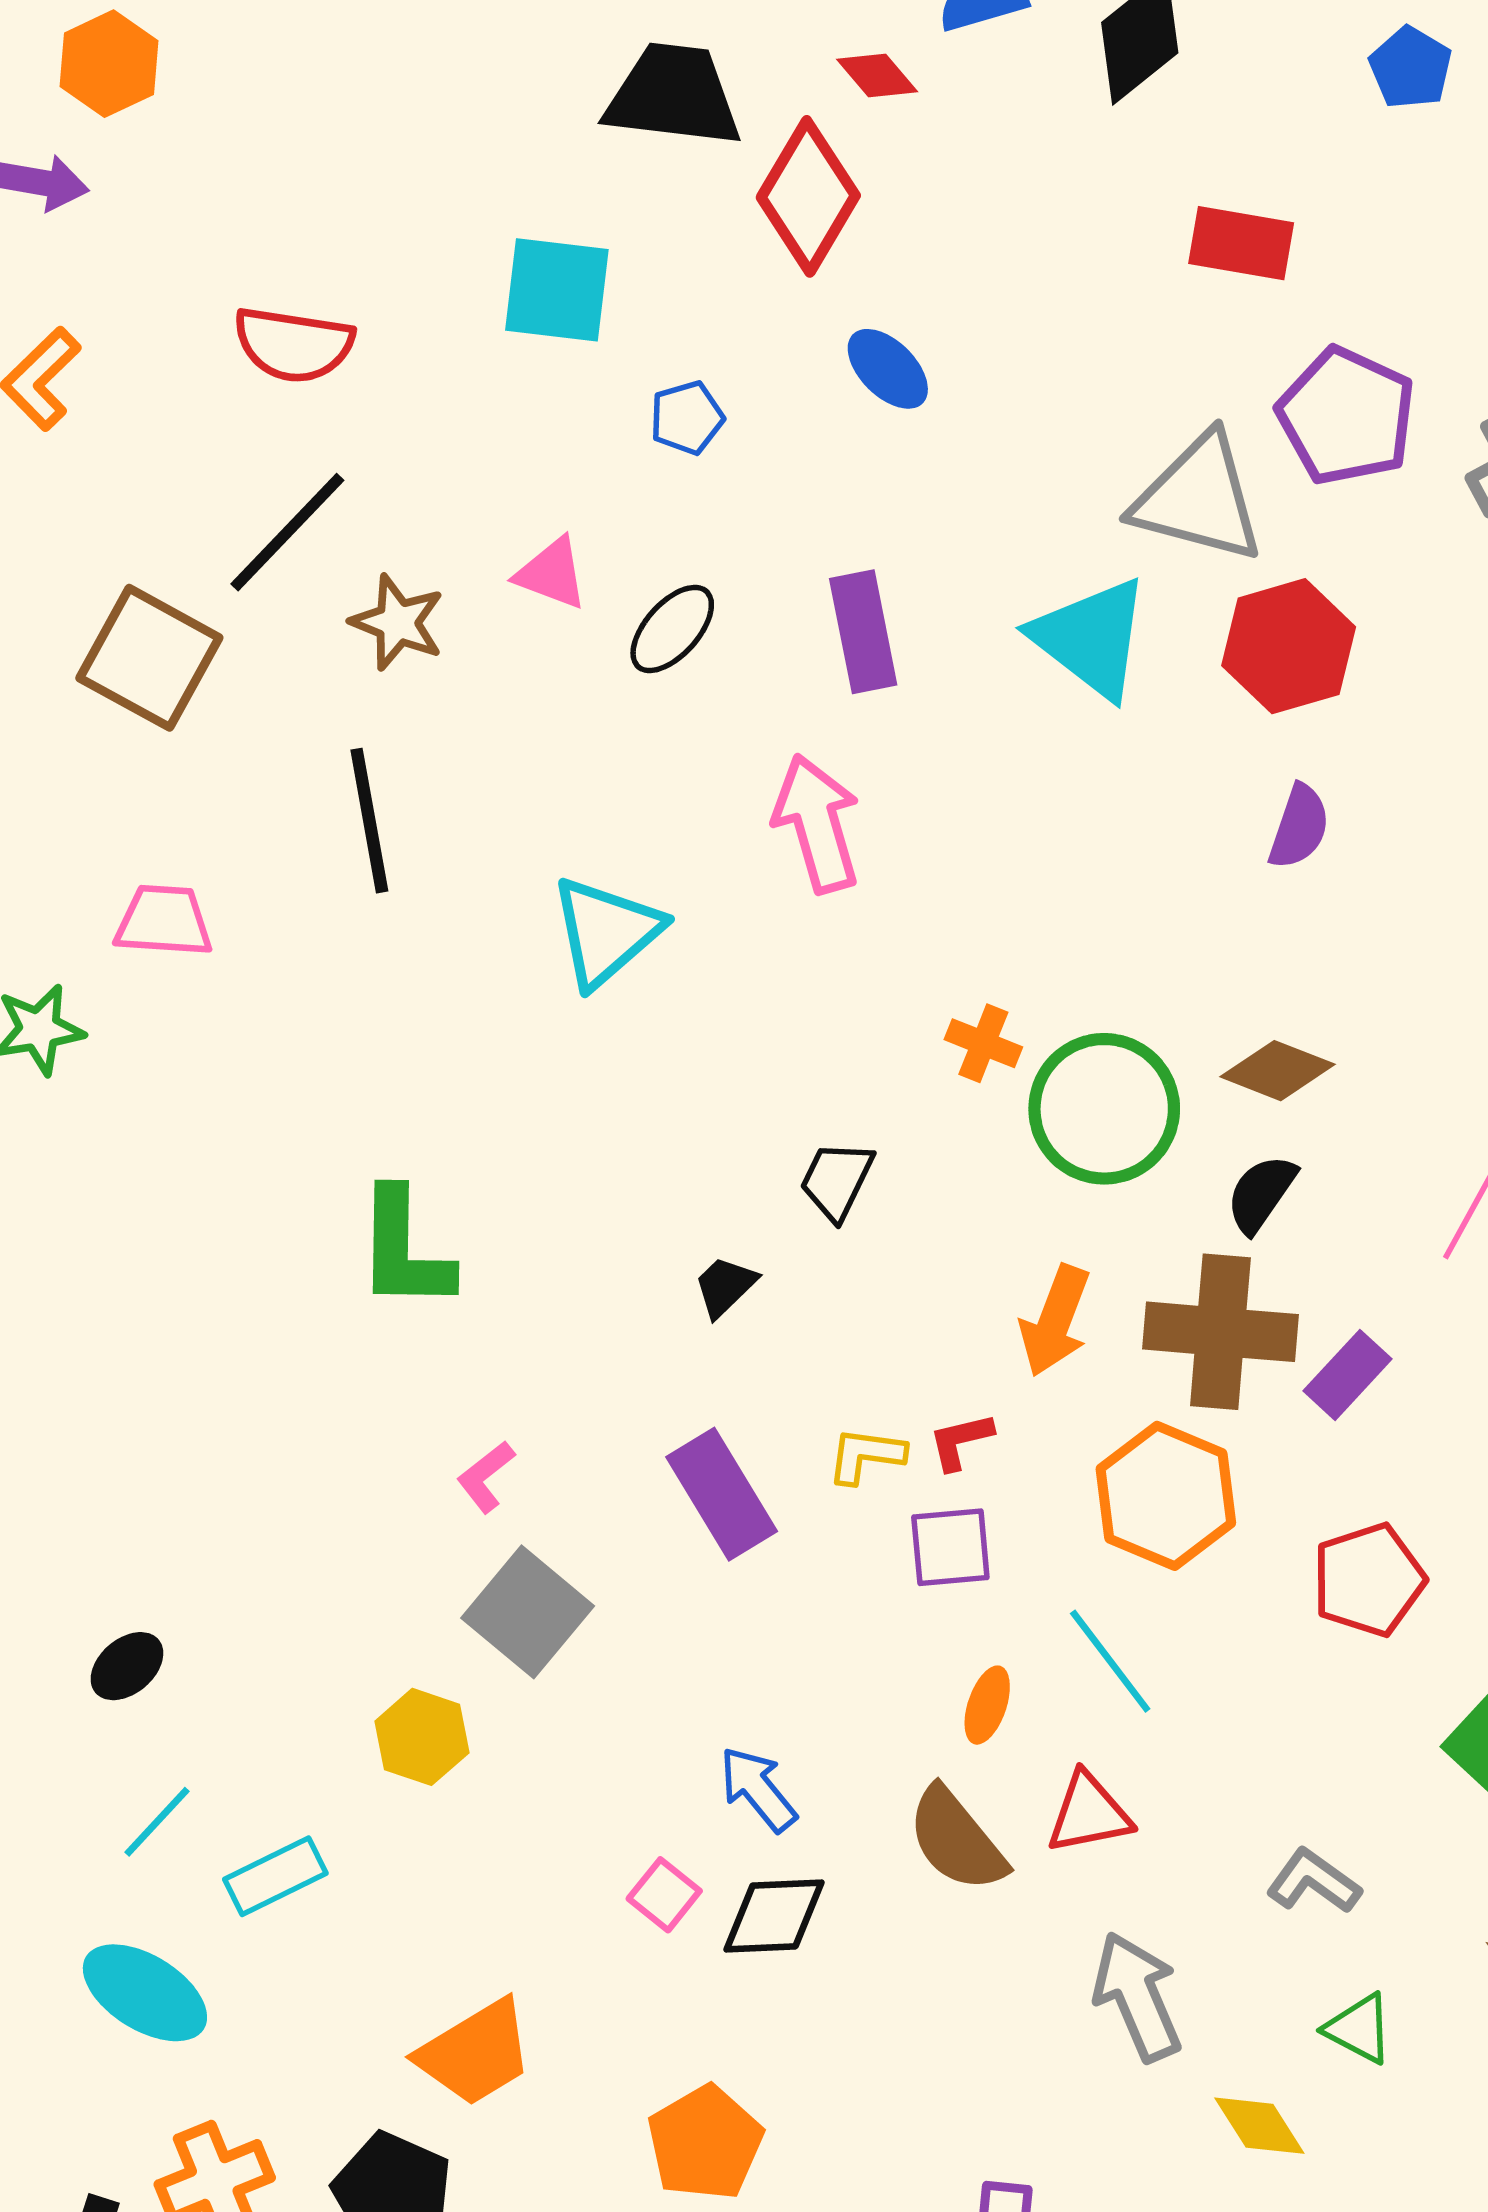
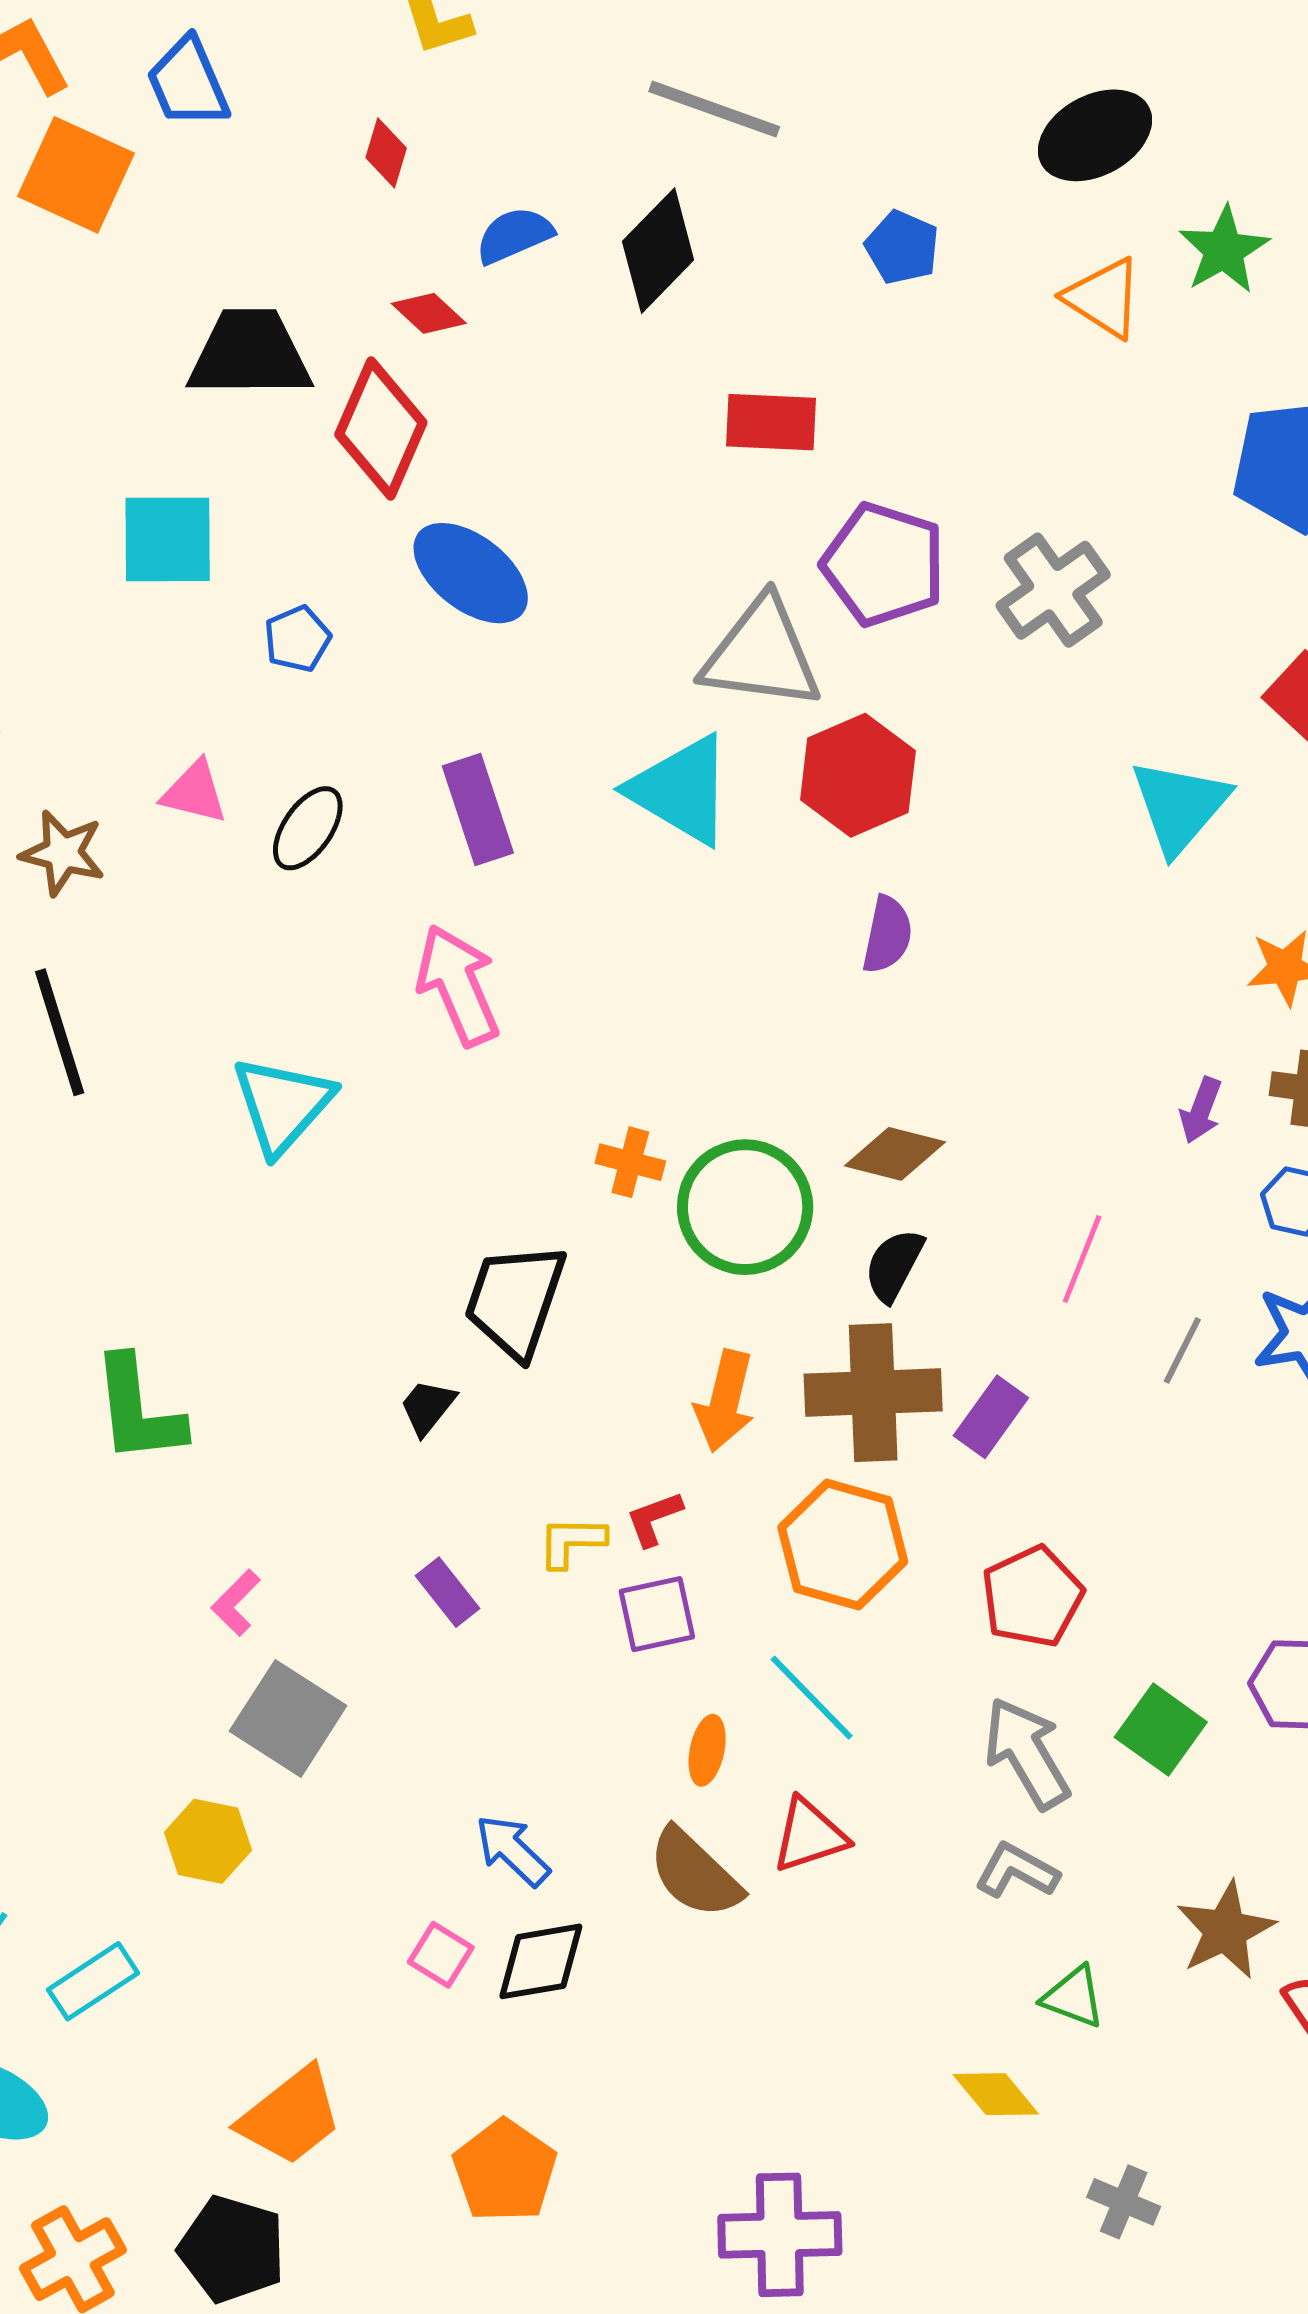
blue ellipse: (888, 369) -> (471, 573), size x1.5
black trapezoid: (837, 1180) -> (515, 1300), size x1.6
purple rectangle: (722, 1494) -> (448, 1592), size x0.6
gray arrow: (1137, 1997) -> (1027, 1753), moved

